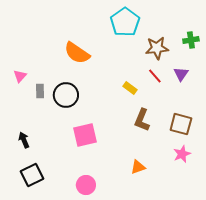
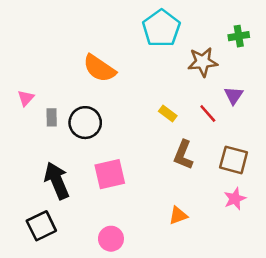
green cross: (191, 40) -> (239, 36), moved
red line: (155, 76) -> (208, 114), moved
black arrow: (24, 140) -> (57, 181), moved, size x1.8

